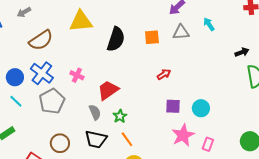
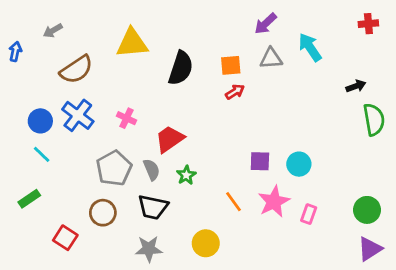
cyan arrow: (209, 24) -> (310, 47), size x1.5
red arrow: (164, 74) -> (235, 92), moved
gray pentagon: (52, 101) -> (114, 168), moved
orange line: (127, 139) -> (234, 202), moved

